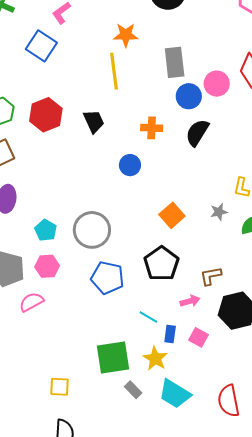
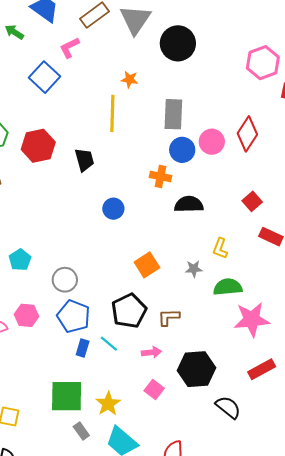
orange star: (126, 35) -> (130, 79), size x0.7
orange cross: (152, 128) -> (160, 177), moved
black semicircle: (197, 133) -> (189, 204), moved, turned 48
gray circle: (92, 230) -> (65, 280), moved, size x0.7
pink hexagon: (47, 266) -> (27, 315), moved
brown L-shape: (211, 276) -> (169, 317), moved
cyan line: (148, 317) -> (109, 344), moved
blue rectangle: (170, 334) -> (83, 348), moved

